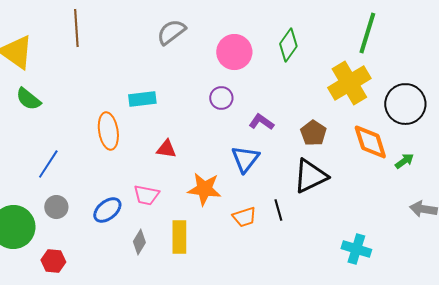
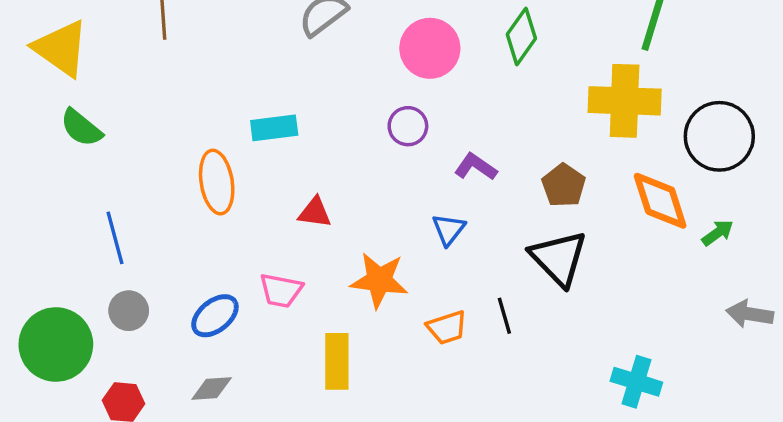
yellow cross: (349, 83) -> (625, 101), turned 33
blue triangle: (245, 159) -> (449, 229), size x0.7
blue line: (48, 164) -> (115, 238), turned -48
black triangle: (310, 176) -> (559, 258), turned -48
gray diamond: (139, 242) -> (212, 389), moved, turned 55

